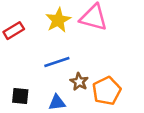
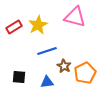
yellow star: (58, 20) -> (38, 25), moved

